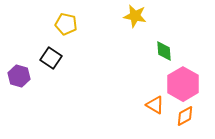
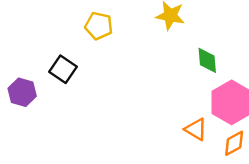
yellow pentagon: (66, 24) -> (99, 26), moved

